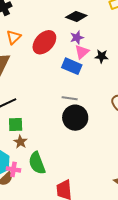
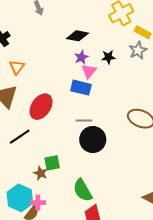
red ellipse: (44, 42) -> (41, 107), moved
black star: (102, 56) -> (108, 57), moved
green square: (16, 124) -> (52, 163), moved
green semicircle: (37, 163) -> (83, 190), moved

